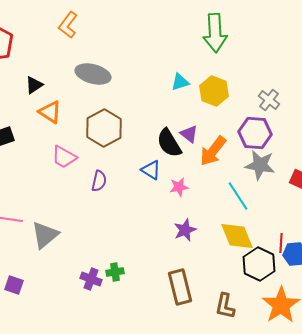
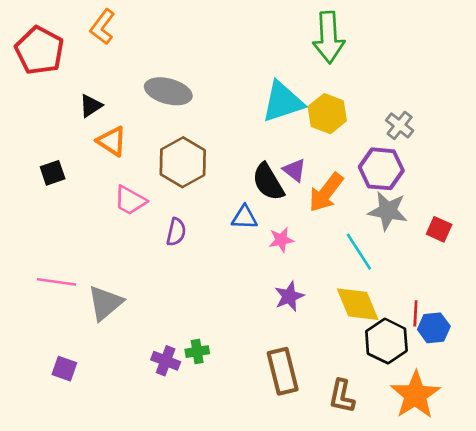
orange L-shape: (68, 25) -> (103, 27), moved
cyan triangle: (180, 82) -> (283, 102), size x1.8
blue triangle: (151, 170) -> (244, 217), turned -30

